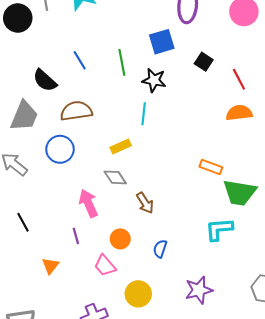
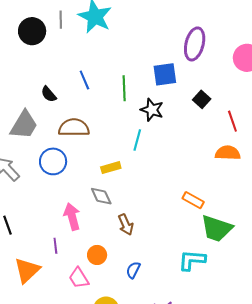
black semicircle: (45, 80) -> (49, 94), size x0.7
orange triangle: (50, 266) -> (27, 270), size x1.6

